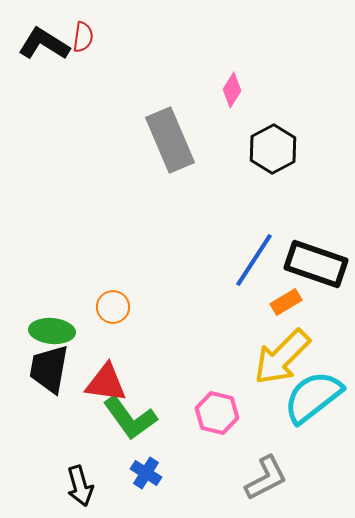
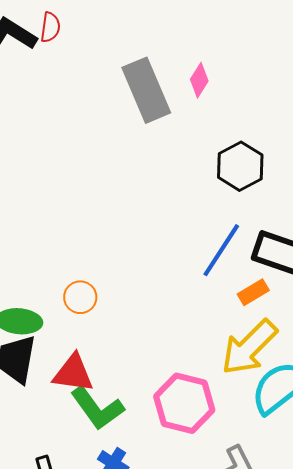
gray rectangle: (170, 140) -> (146, 90), moved
black hexagon: (273, 149) -> (240, 166), moved
pink hexagon: (217, 413) -> (184, 403), size x1.4

